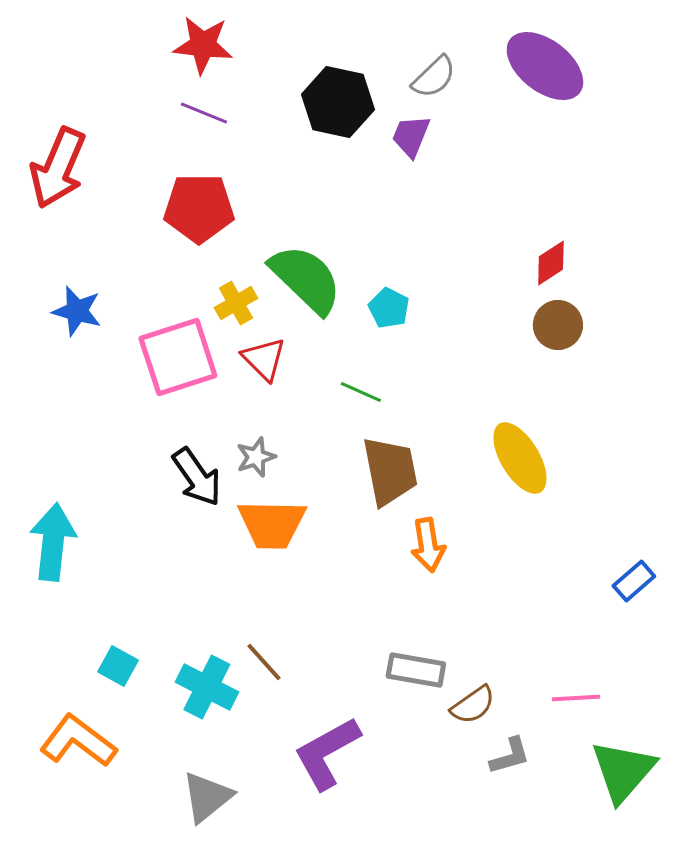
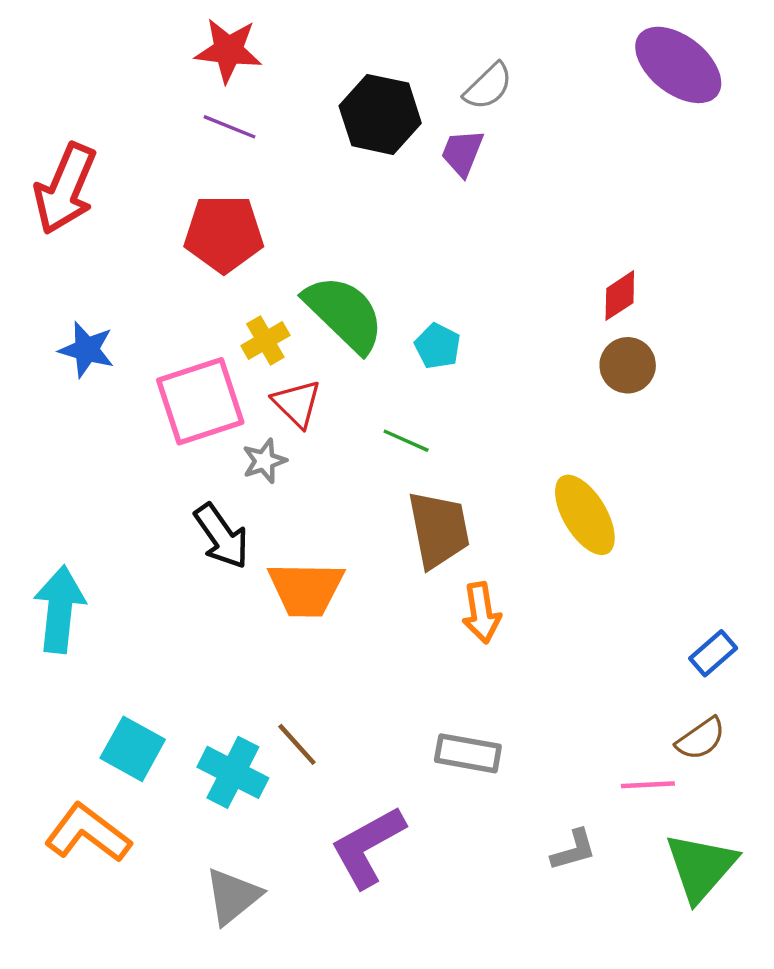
purple ellipse: (545, 66) -> (678, 65), moved
gray star: (256, 457) -> (264, 461), moved
cyan square: (118, 666) -> (133, 749), size x1.4
brown semicircle: (473, 705) -> (701, 739), moved

